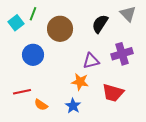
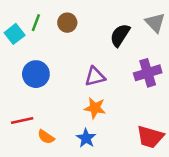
brown circle: (60, 29) -> (67, 23), moved, size x0.6
purple triangle: (91, 61) -> (95, 77), moved
red trapezoid: (113, 93) -> (150, 137), moved

